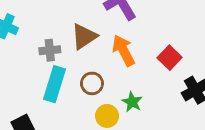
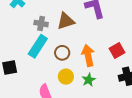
orange arrow: (123, 50) -> (88, 55), moved
green star: (132, 102) -> (89, 80), moved

